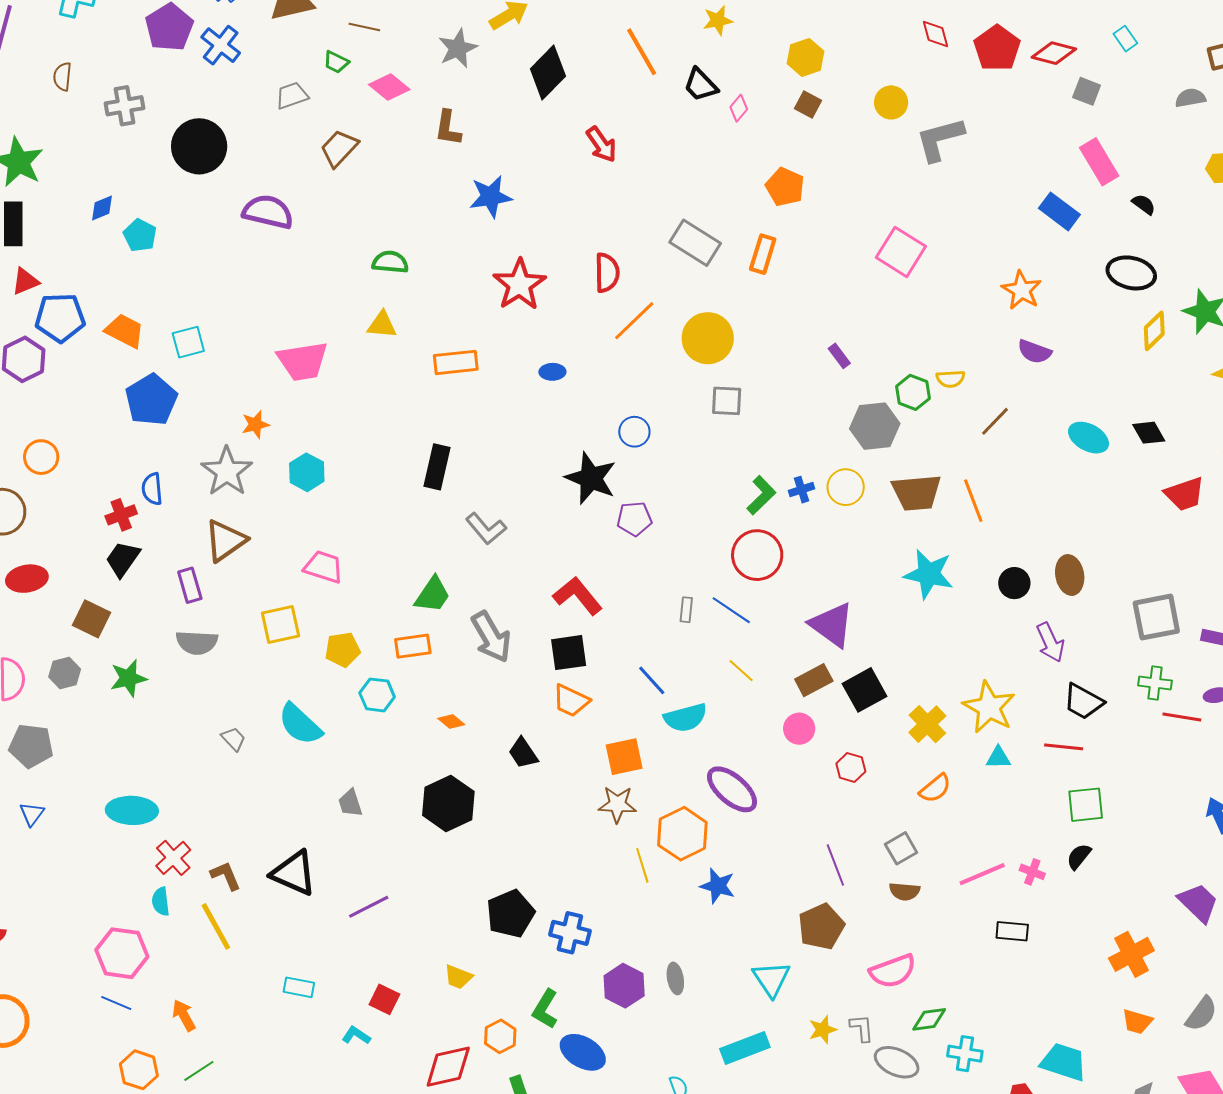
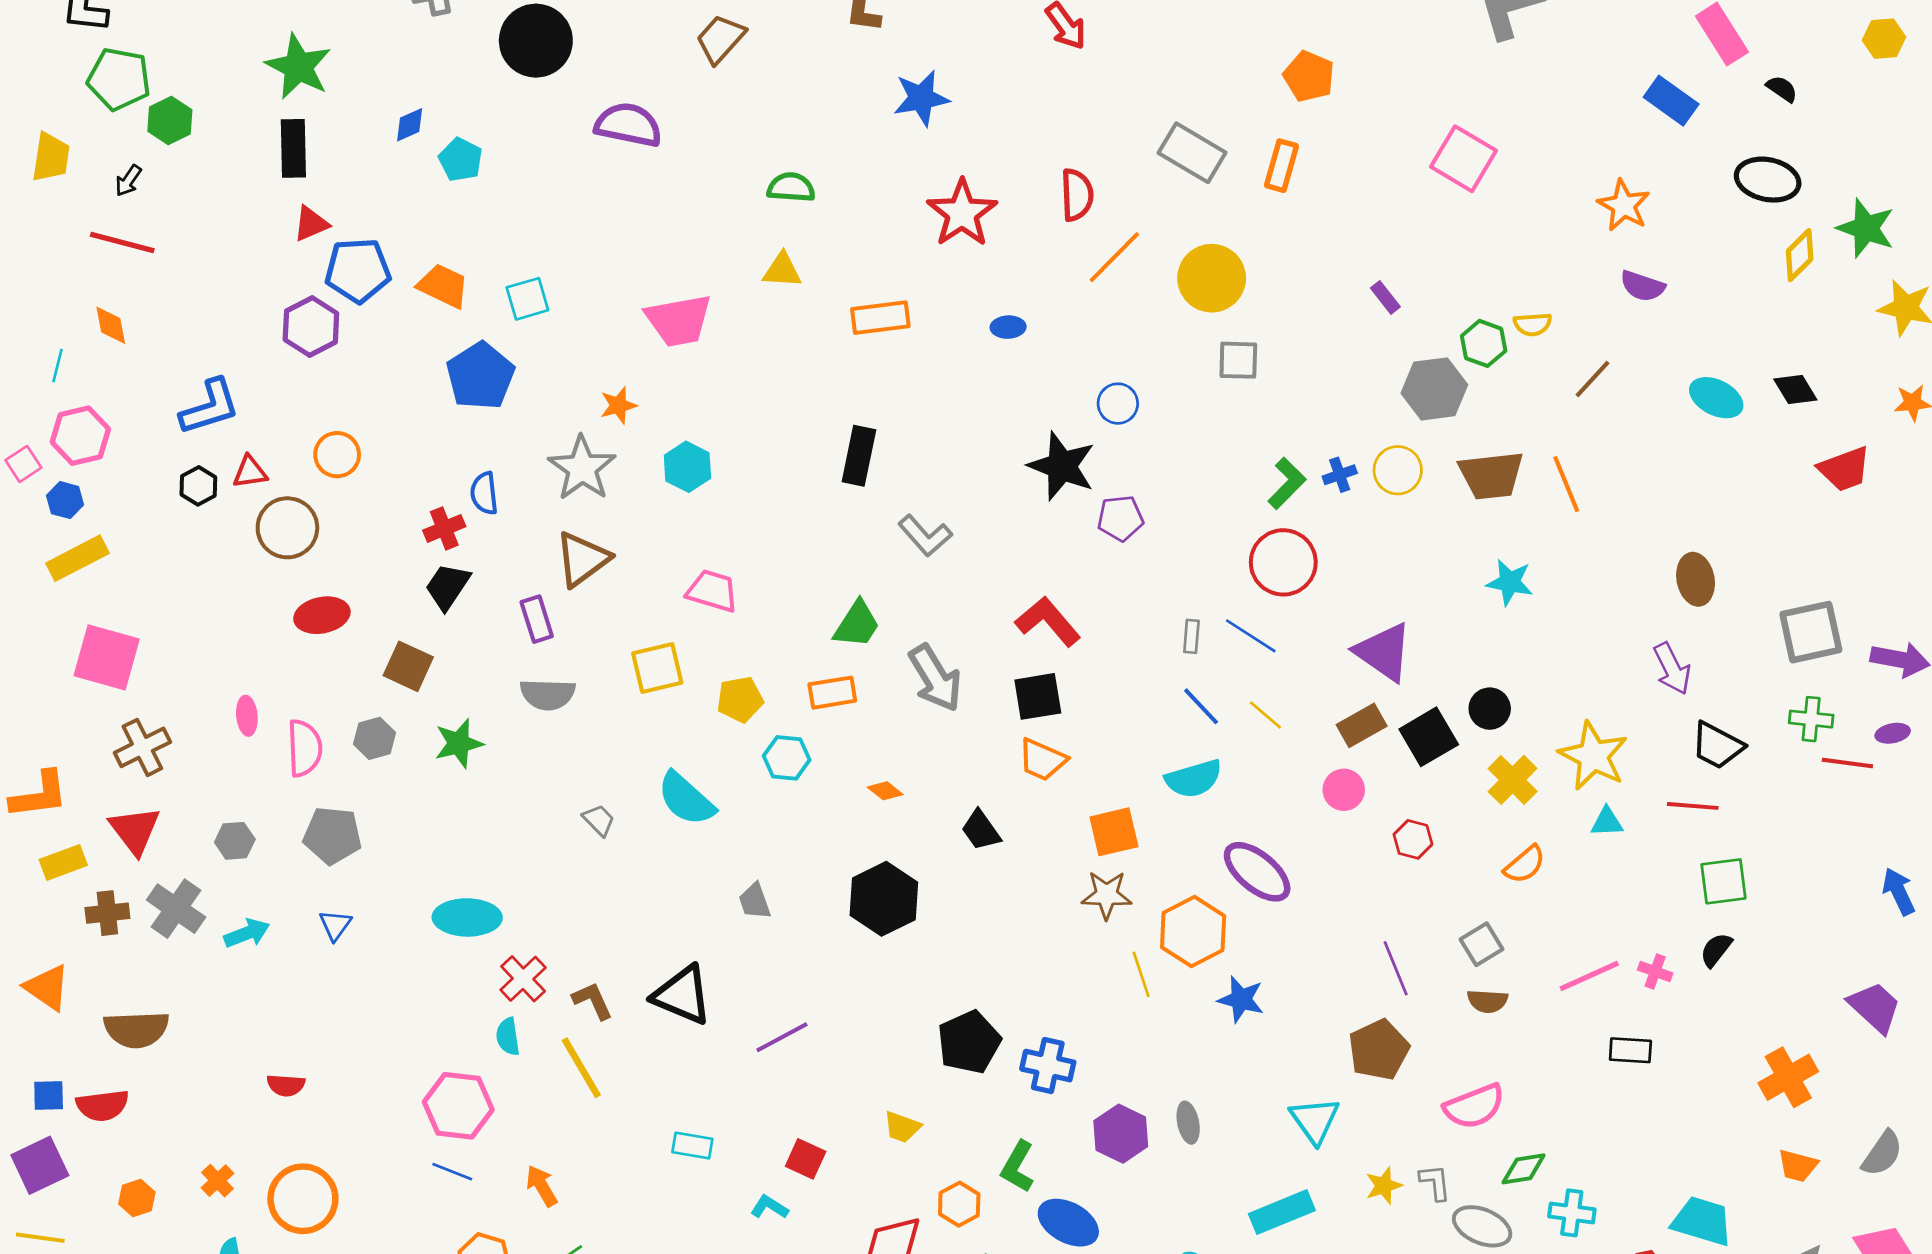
cyan star: (929, 574) -> (1510, 582), size x0.7
black circle: (1014, 583) -> (1490, 709), moved
blue line: (652, 680) -> (1201, 706), moved

